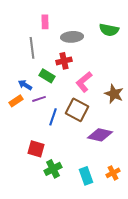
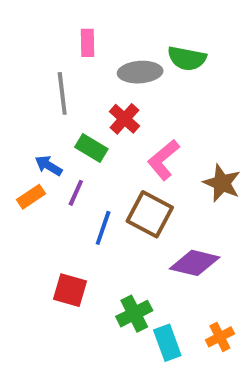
green semicircle: (109, 30) -> (187, 58), moved
red cross: (64, 61) -> (124, 119), turned -35
purple line: (39, 99) -> (76, 193), turned -48
green cross: (53, 169) -> (134, 314), moved

